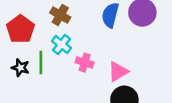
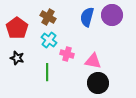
green line: (41, 63) -> (47, 72), moved
pink triangle: (118, 72) -> (93, 61), turned 42

